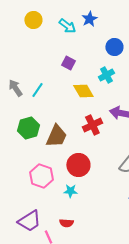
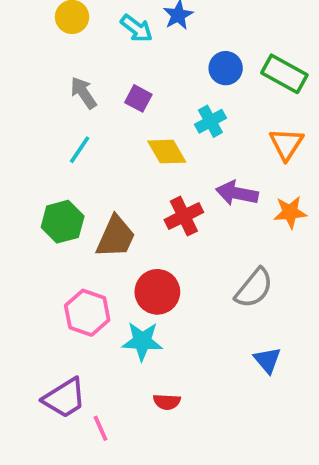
gray arrow: (15, 88) -> (83, 93), moved
cyan star: (70, 191) -> (142, 341), size x1.5
red semicircle: (66, 223) -> (167, 402), moved

